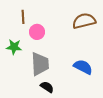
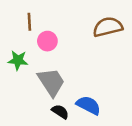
gray trapezoid: (40, 64) -> (51, 82), turned -30
blue semicircle: (83, 67) -> (88, 105), moved

